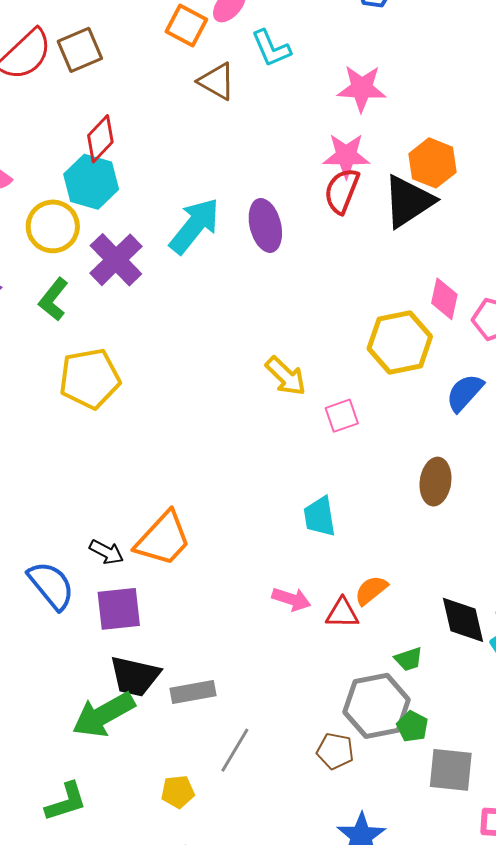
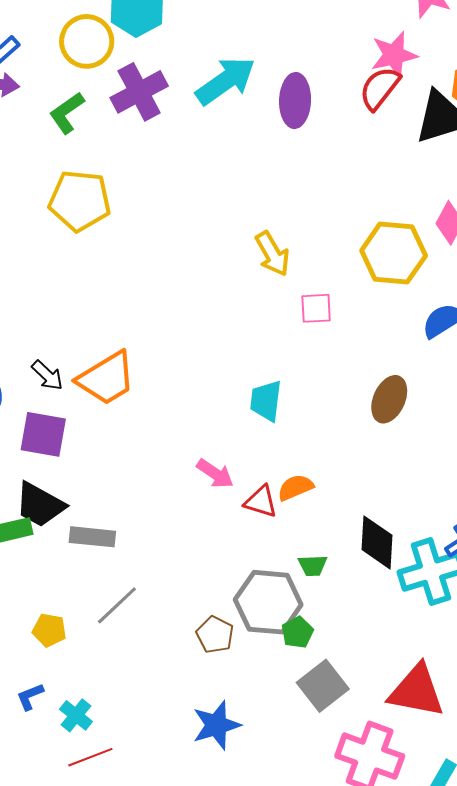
pink star: (346, 156) -> (394, 55), turned -30
gray square: (451, 770) -> (323, 686), turned 30

